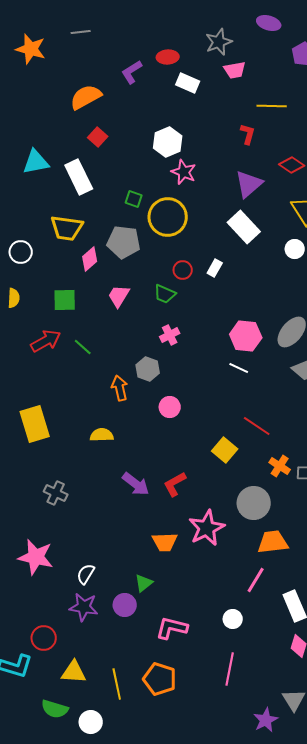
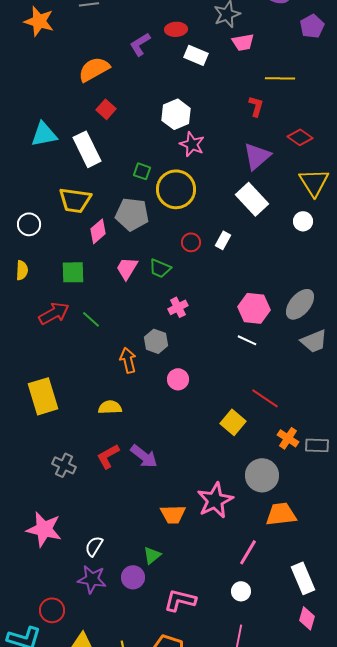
green trapezoid: (165, 294) -> (160, 268), moved
red L-shape: (175, 484) -> (108, 456), moved
pink line: (256, 580) -> (248, 552), moved

